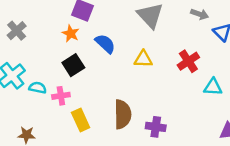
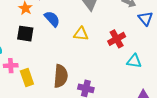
black square: (73, 65) -> (25, 34), turned 36
pink cross: (61, 96) -> (11, 66), moved

